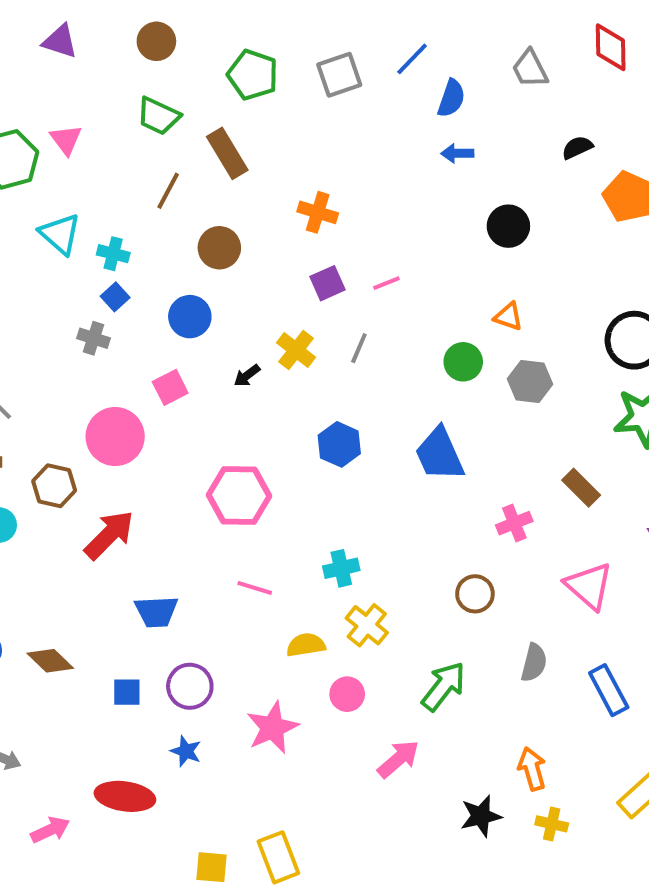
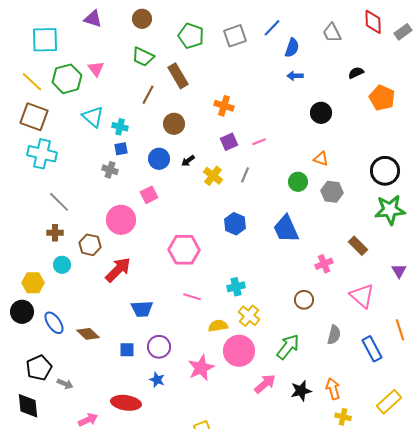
blue square: (115, 297) -> (121, 149), turned 32
black arrow: (247, 376) -> (188, 161), moved
pink circle: (347, 694) -> (239, 351), size x1.8
black star: (481, 816) -> (301, 391), moved

